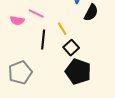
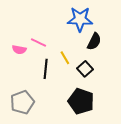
black square: (71, 48) -> (85, 69), moved

